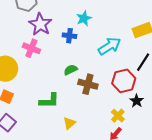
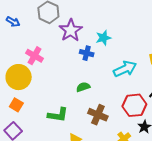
purple star: (40, 24) -> (71, 30), moved
pink cross: (31, 48) -> (35, 56), moved
brown cross: (88, 84) -> (98, 115), moved

